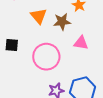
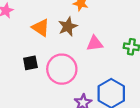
black square: (12, 45) -> (30, 63), moved

